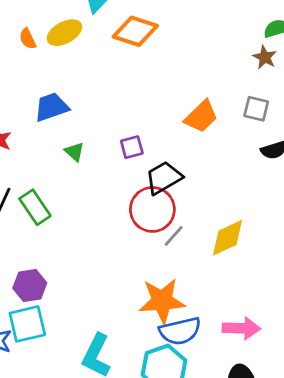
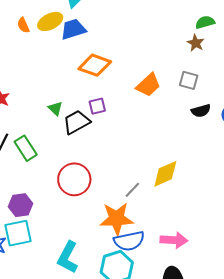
orange diamond: (135, 31) -> (95, 65), moved
blue trapezoid: (51, 107) -> (73, 29), moved
black trapezoid: (164, 178) -> (76, 122), moved
red circle: (152, 209) -> (74, 179), moved
gray line: (174, 236) -> (132, 190), moved

